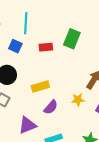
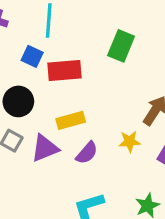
red rectangle: (46, 47) -> (64, 70), moved, size x1.5
purple triangle: (27, 125) -> (45, 148), moved

